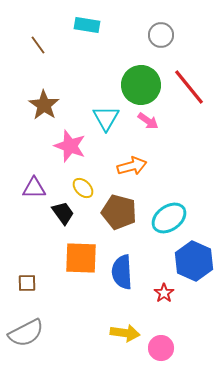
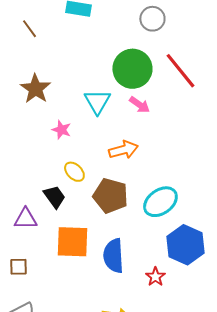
pink star: (70, 146) -> (61, 130), size x0.6
purple triangle: (34, 188) -> (25, 219), moved

